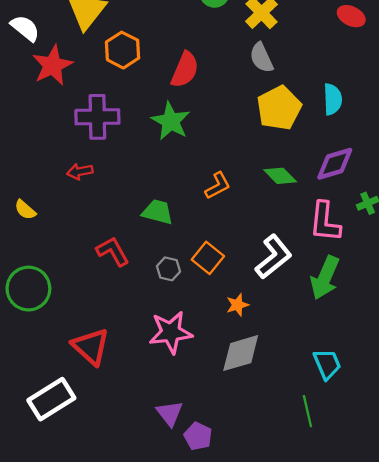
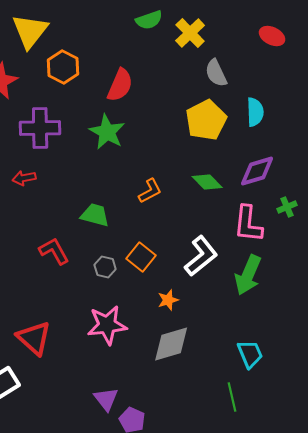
gray semicircle: (261, 58) -> (216, 73), moved

